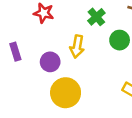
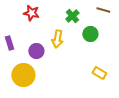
yellow circle: (66, 93) -> (23, 75), moved

